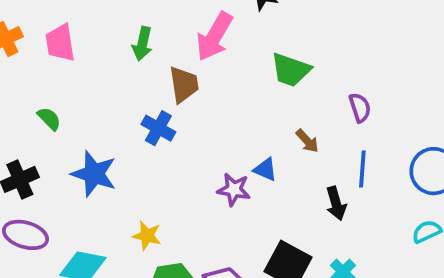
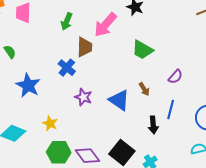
purple semicircle: (360, 108) -> (175, 77), turned 49
blue triangle: (265, 169) -> (119, 100), size x1.6
purple star: (234, 189) -> (83, 97), moved

